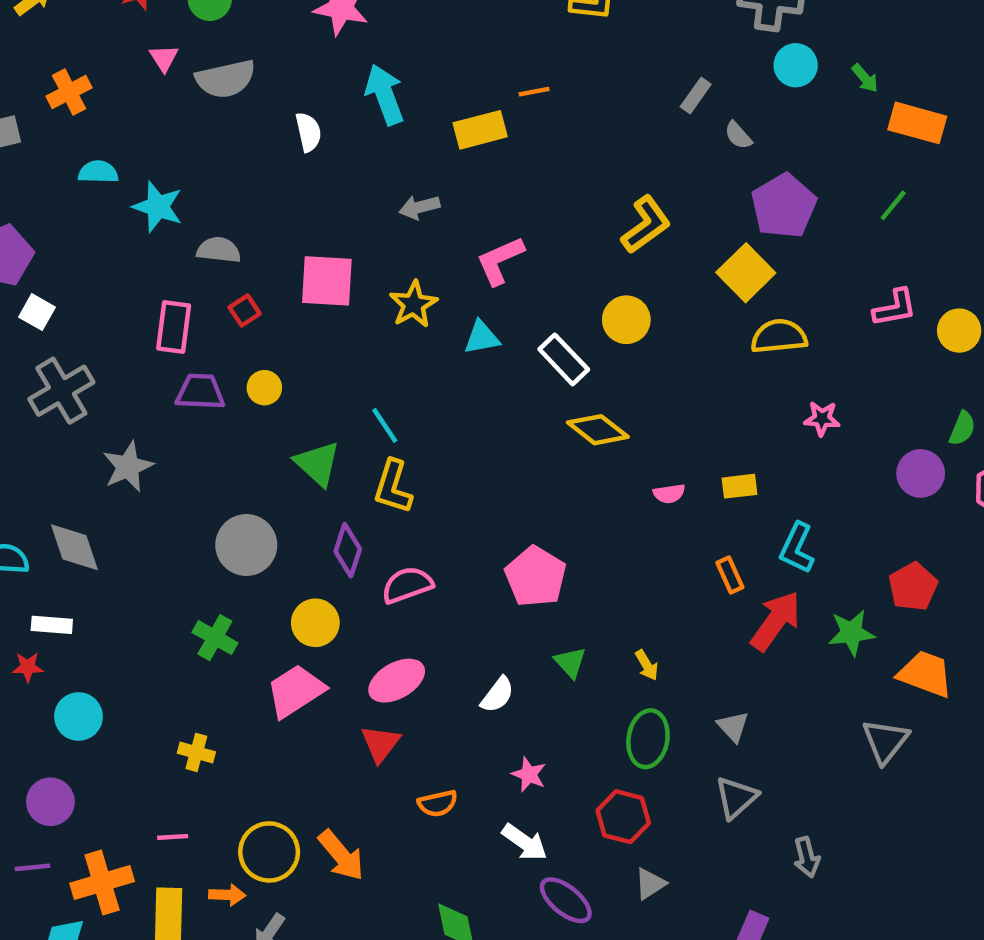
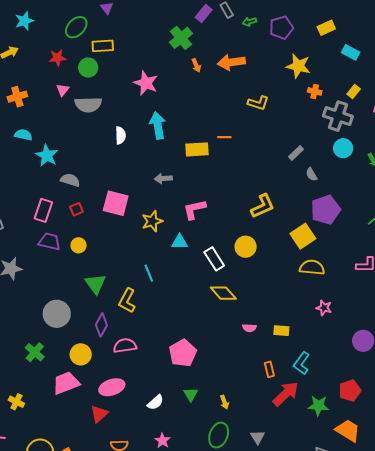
cyan line: (385, 425) -> (149, 273), moved

